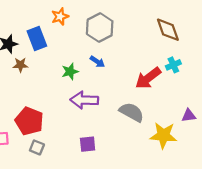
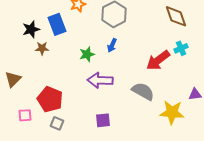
blue arrow: (97, 62) -> (112, 45), turned 80

